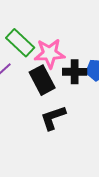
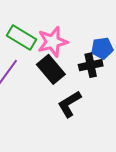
black cross: (75, 72) -> (91, 65), moved

